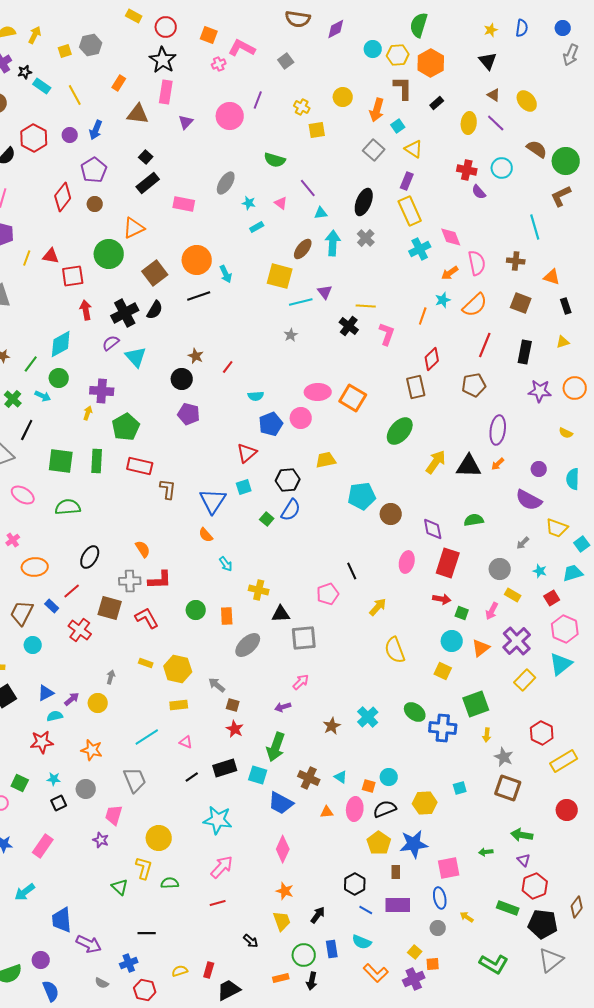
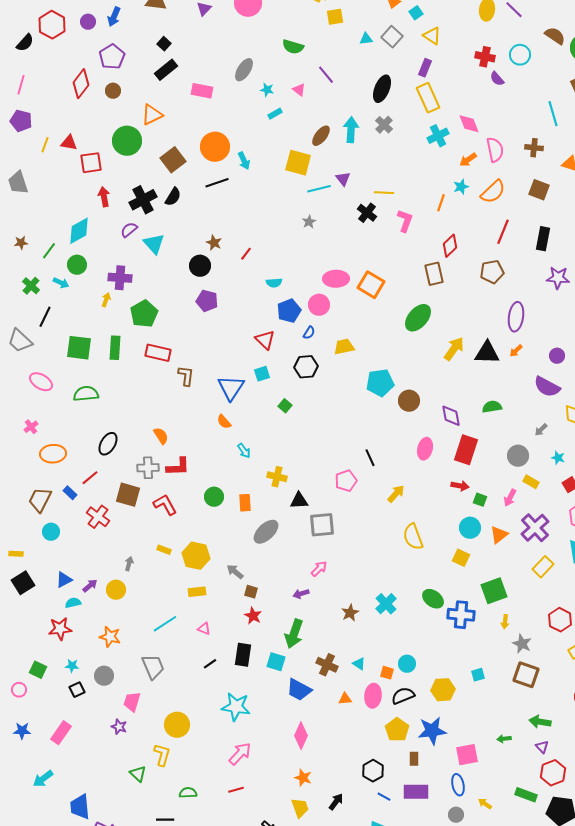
cyan triangle: (321, 213) -> (366, 39), moved
red triangle: (247, 453) -> (265, 340), turned -35
blue semicircle: (291, 510) -> (309, 333), moved, size x0.6
black rectangle: (225, 768) -> (243, 655), turned -65
green semicircle: (170, 883) -> (188, 793), moved

